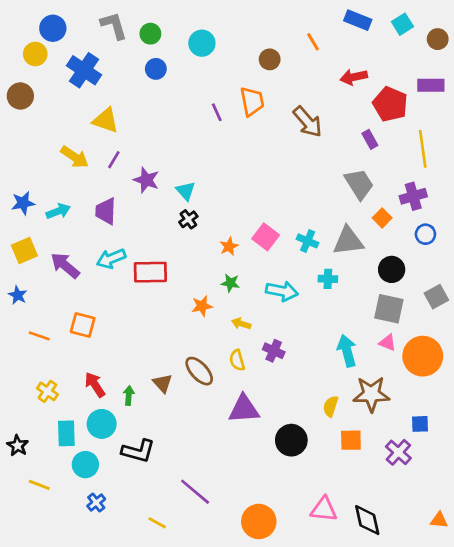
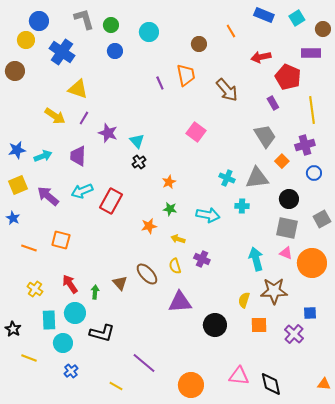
purple rectangle: (431, 85) -> (311, 53), moved
pink square: (266, 237) -> (196, 132), moved
red rectangle: (150, 272) -> (111, 201), turned -60

